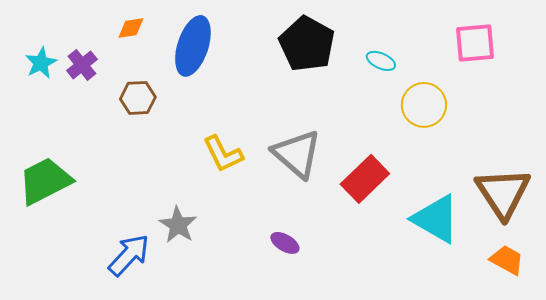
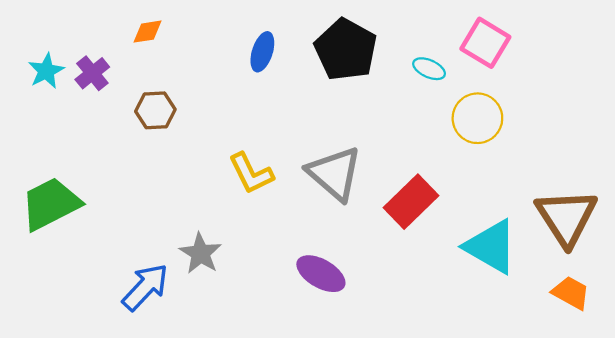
pink square: (475, 43) -> (485, 43), moved, turned 36
blue ellipse: (193, 46) -> (262, 52), moved, size x0.6
purple ellipse: (285, 243) -> (321, 274), size x1.5

